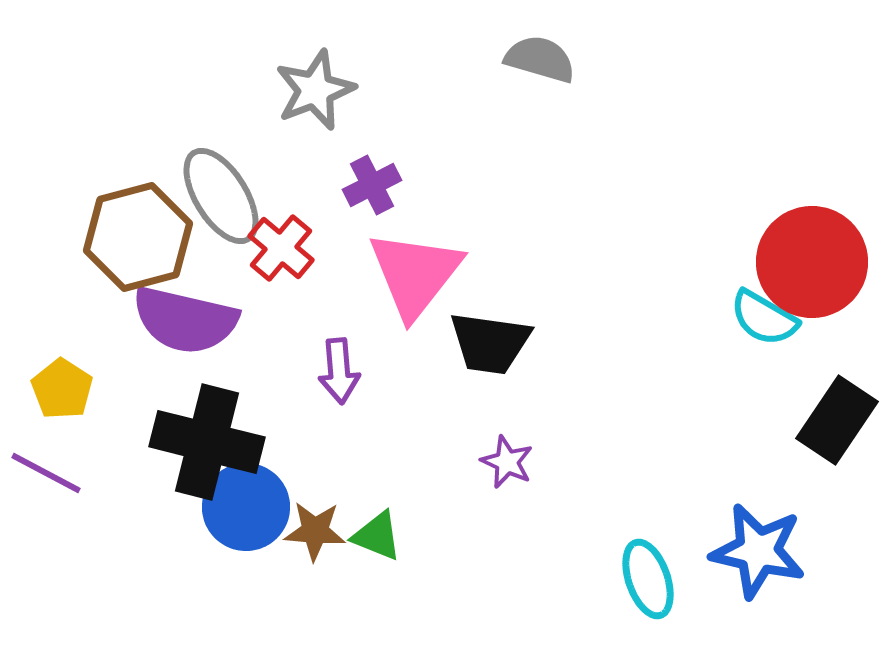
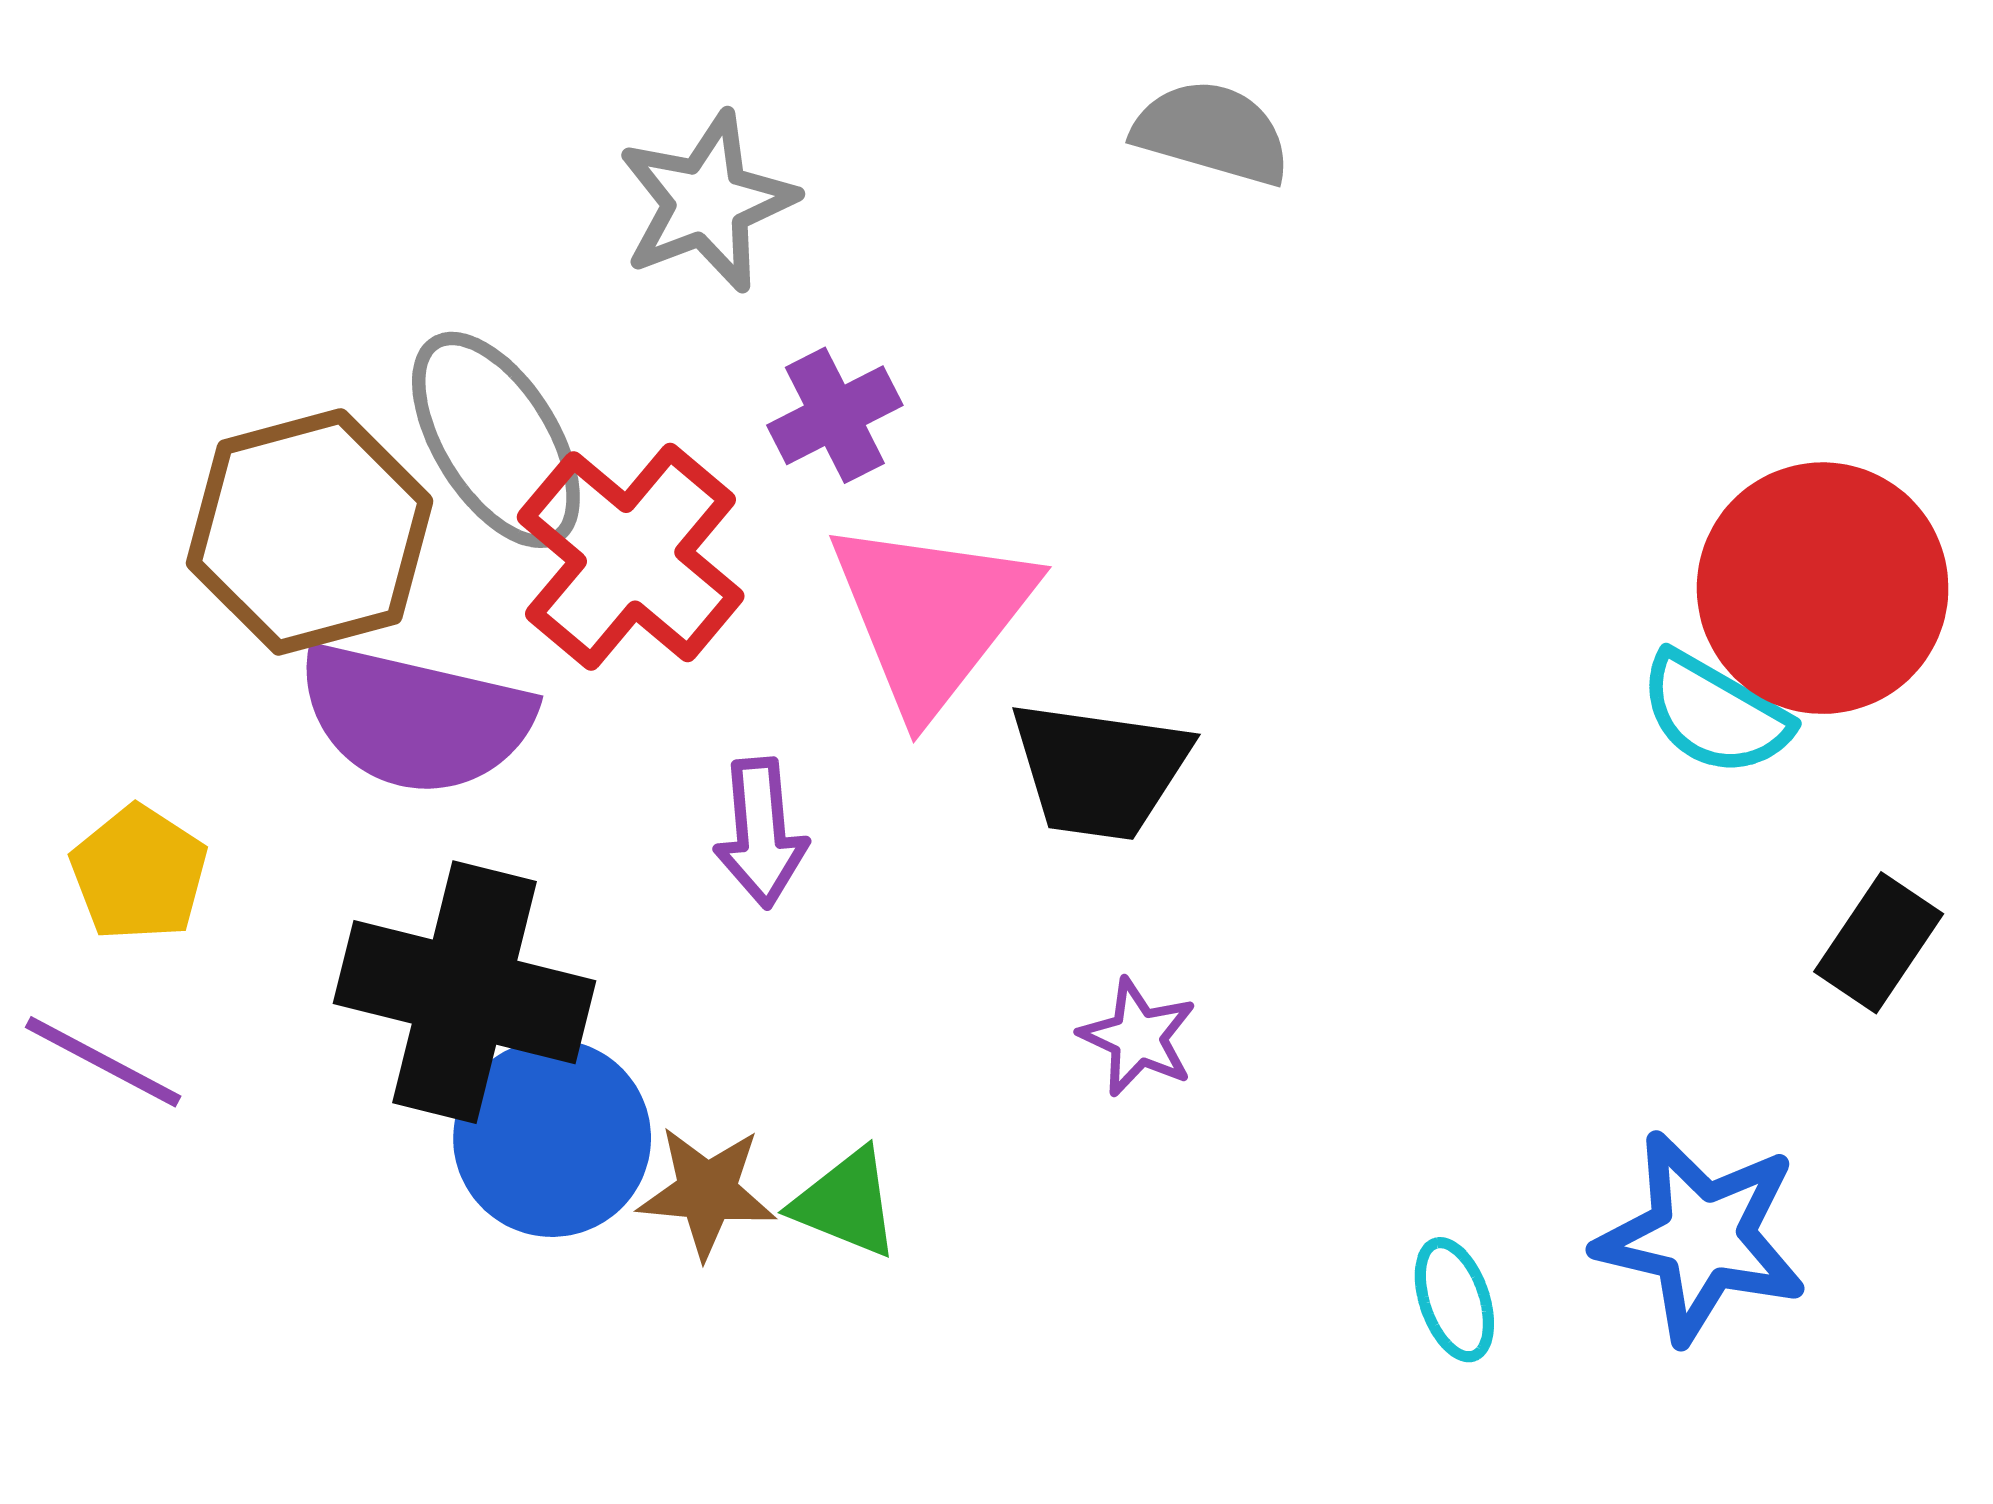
red cross: (281, 248) -> (631, 557), size x1.5
black rectangle: (837, 420) -> (1879, 943), size x0.7
cyan ellipse: (648, 579) -> (1454, 1300), size x0.7

